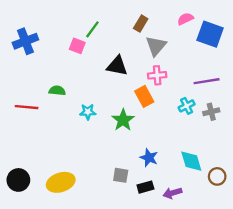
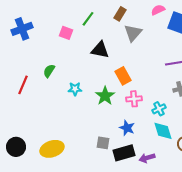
green line: (92, 29) -> (88, 19), moved
pink cross: (157, 75) -> (134, 99), moved
green semicircle: (57, 91) -> (49, 71), turned -64
cyan cross: (187, 106) -> (159, 109), moved
red line: (27, 107) -> (23, 85), turned -72
black rectangle: (145, 187) -> (124, 153), size x1.5

